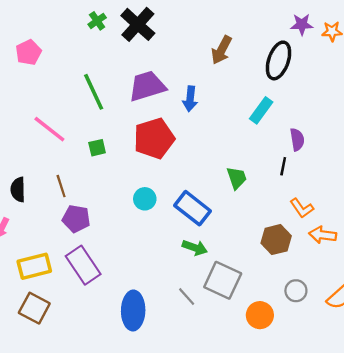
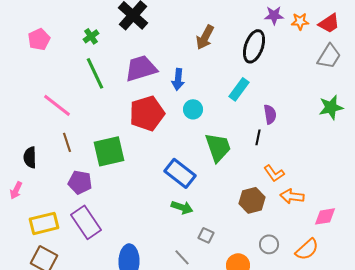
green cross: (97, 21) -> (91, 36), moved
green square: (97, 148) -> (109, 151), moved, size x2.0
green trapezoid: (237, 178) -> (218, 147), size x1.5
brown line: (61, 186) -> (67, 142), moved
cyan circle: (145, 199) -> (193, 109), moved
gray square: (223, 280) -> (206, 235), size x0.5
gray line: (187, 297) -> (182, 257), moved

